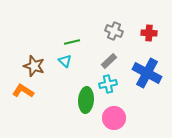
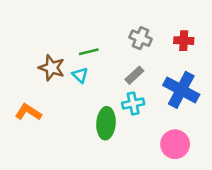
brown star: (34, 66) -> (52, 68), moved
pink circle: (114, 118) -> (175, 144), moved

